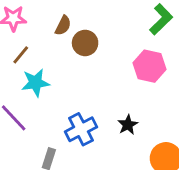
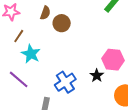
pink hexagon: (150, 66) -> (113, 60), moved
cyan star: (35, 83) -> (31, 54), turned -30

